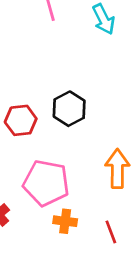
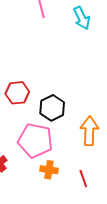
black hexagon: (69, 109) -> (52, 108), moved

